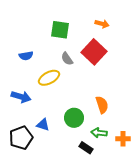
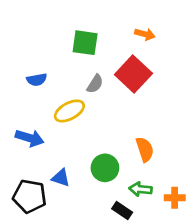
gray semicircle: (67, 59) -> (95, 84), turned -112
black pentagon: (21, 138) -> (30, 196), turned 30

